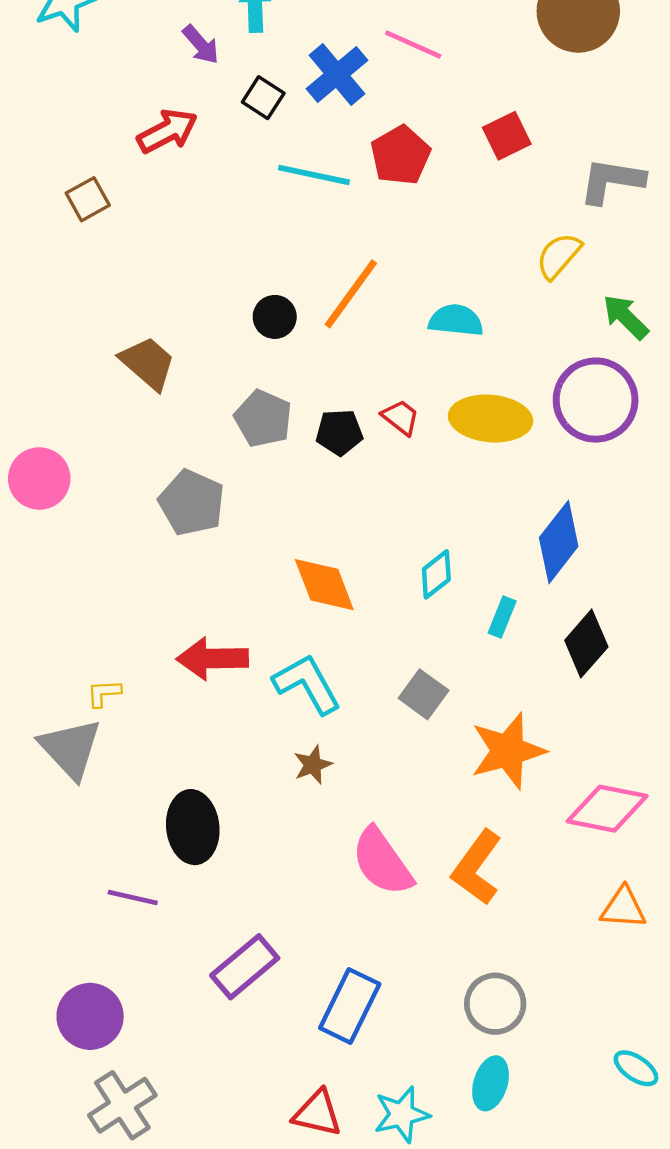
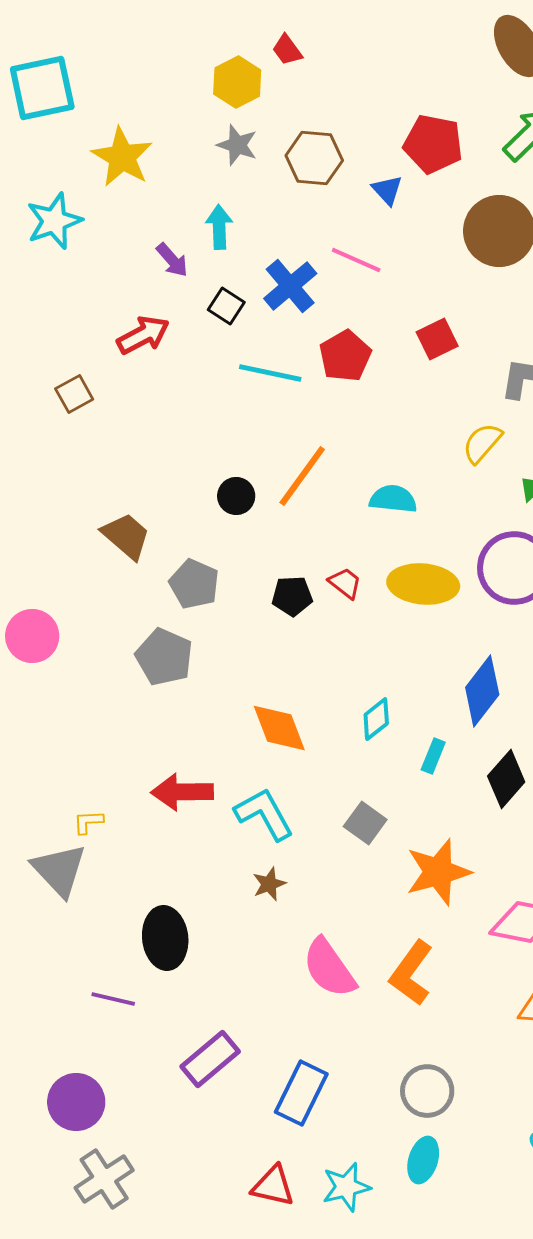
gray pentagon: (263, 418) -> (194, 584), moved

